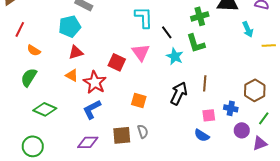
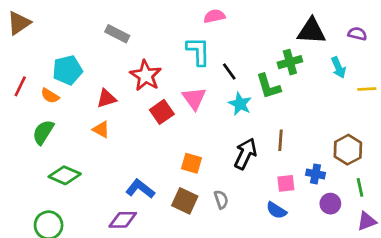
green cross: (200, 16) -> (290, 62), moved
cyan pentagon: (70, 26) -> (67, 70), moved
red line: (20, 29) -> (20, 86), moved
red square: (117, 62) -> (162, 112), turned 30
red star: (95, 82) -> (146, 76), moved
blue L-shape: (92, 109) -> (140, 189), moved, turned 65
green line: (264, 118) -> (360, 187), turned -48
gray semicircle: (143, 131) -> (221, 200), moved
brown square: (122, 135) -> (185, 201), moved, turned 30
purple triangle: (260, 143) -> (367, 221), moved

